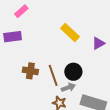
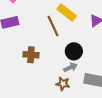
brown line: (53, 75) -> (53, 26), moved

